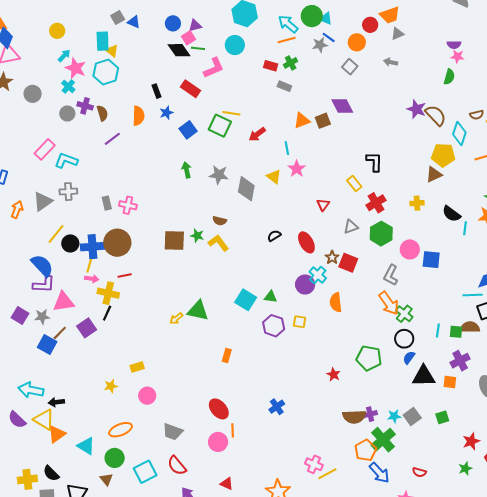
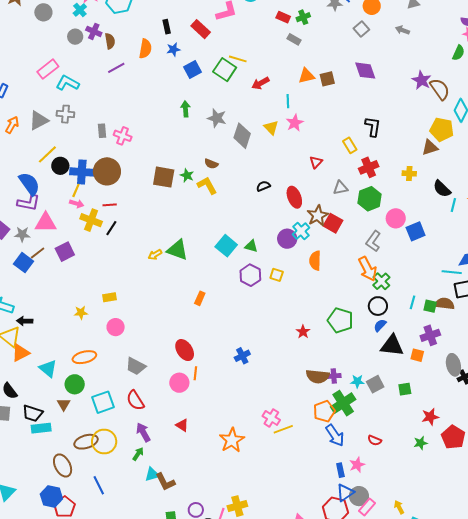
purple diamond: (342, 106) -> (365, 71), moved
brown star: (332, 257) -> (318, 216), size x1.5
blue square: (431, 260) -> (416, 231), turned -36
black line: (107, 313) -> (111, 228), moved

